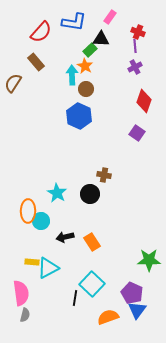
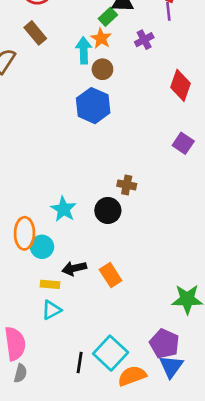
purple cross: (135, 67) -> (144, 40), moved
purple square: (137, 133) -> (183, 143), moved
yellow rectangle: (32, 262) -> (50, 284), moved
cyan triangle: (48, 268) -> (51, 310), size x0.7
cyan square: (92, 284) -> (111, 353), moved
black line: (75, 298) -> (80, 362), moved

